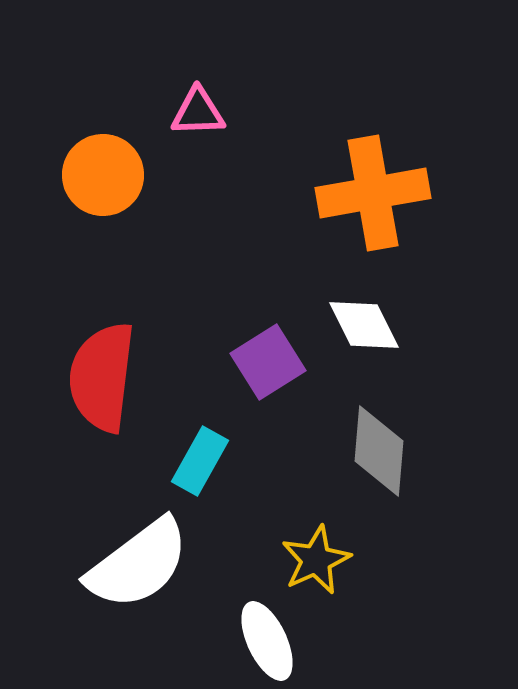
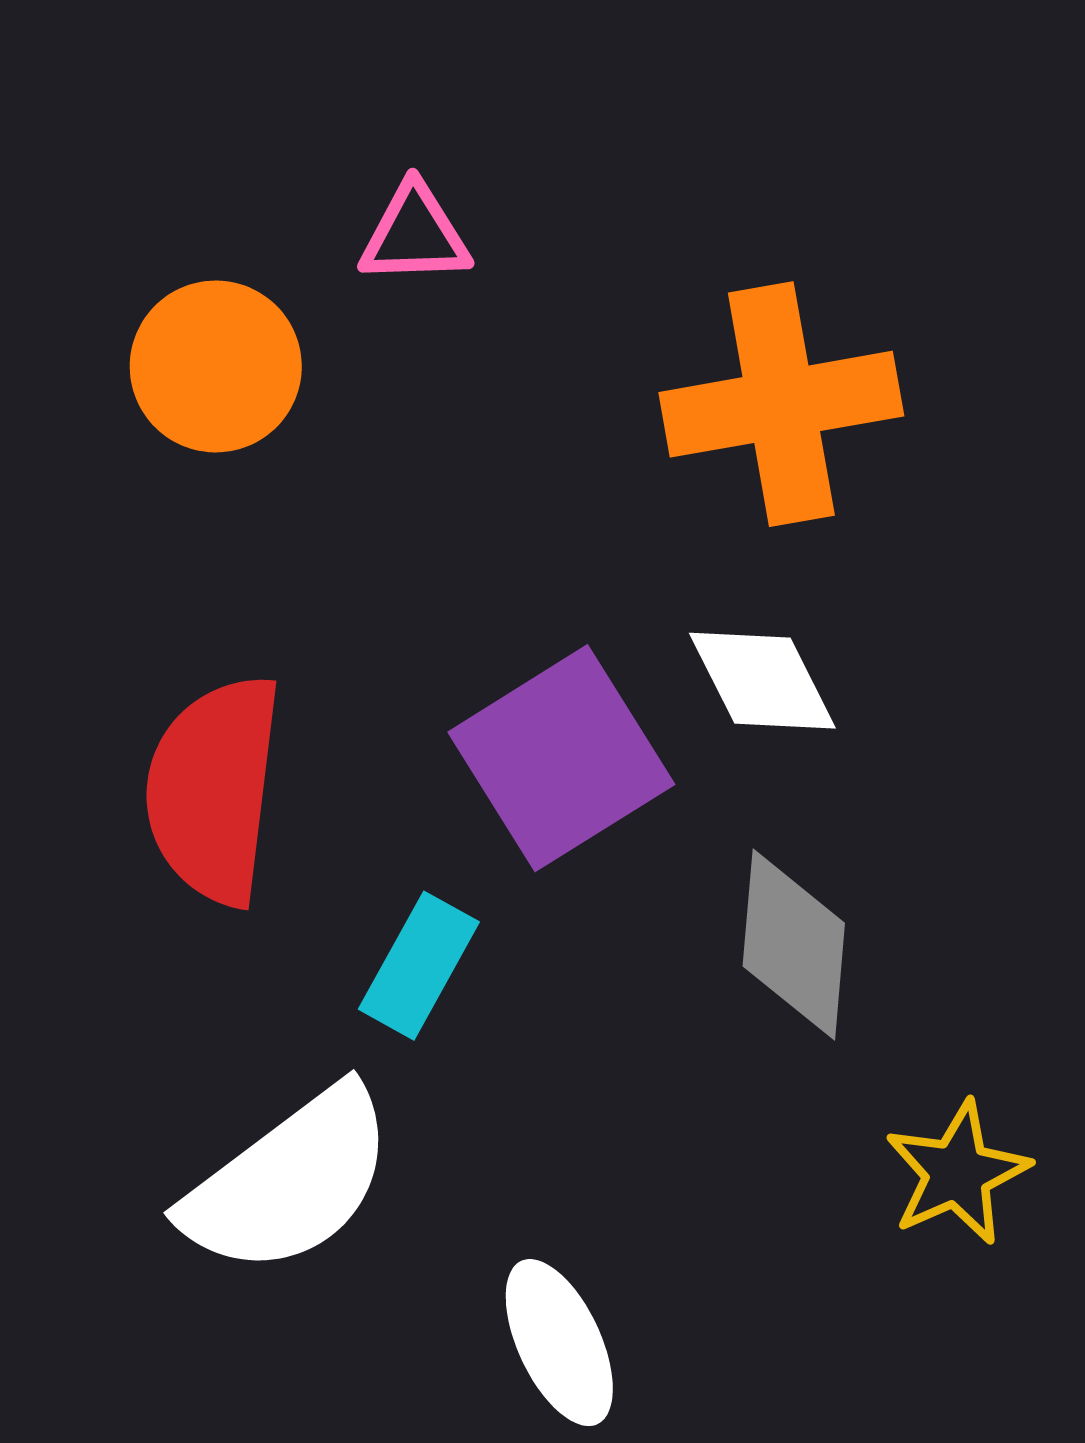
purple square: (268, 362) -> (561, 758), size x1.4
yellow star: (316, 560) -> (957, 1173), moved

